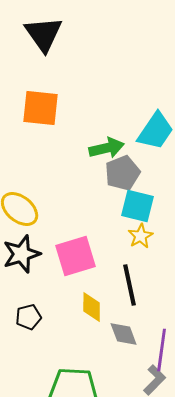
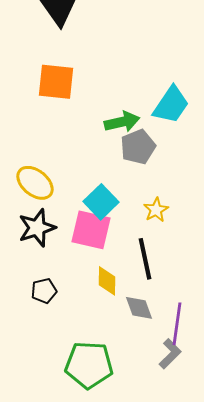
cyan square: (138, 206) -> (101, 202), moved, turned 32
pink square: (76, 256) -> (91, 230), turned 30

